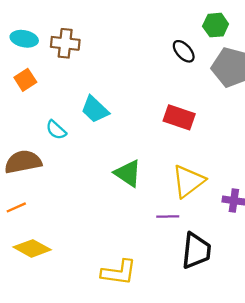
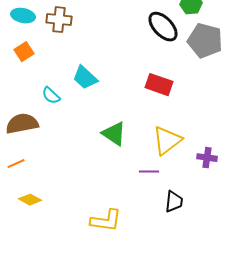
black ellipse: (184, 51) -> (163, 27), size x1.5
yellow diamond: (32, 248) -> (30, 200), size x0.7
black trapezoid: (196, 251) -> (174, 202), size x0.7

